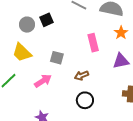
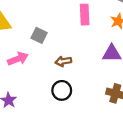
pink rectangle: (93, 43) -> (85, 15), moved

